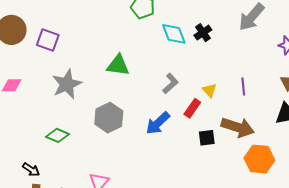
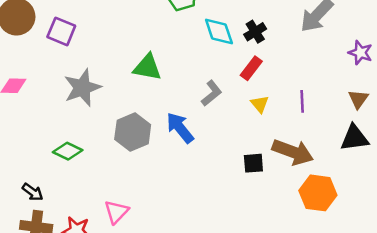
red rectangle: (192, 108) -> (251, 68), moved
blue arrow: (158, 123) -> (180, 128), moved, turned 92

